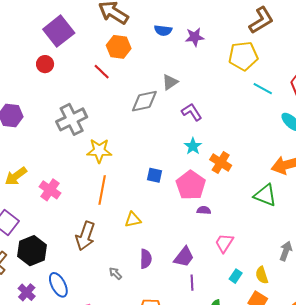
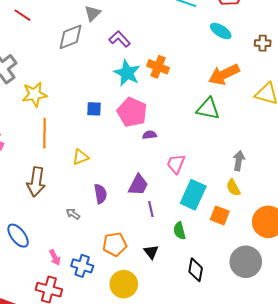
cyan star: (193, 146) -> (127, 73), size x1.5
orange cross: (221, 162) -> (158, 67), moved
yellow semicircle: (262, 275) -> (233, 188), moved
cyan rectangle: (236, 276) -> (193, 195), size x2.0

